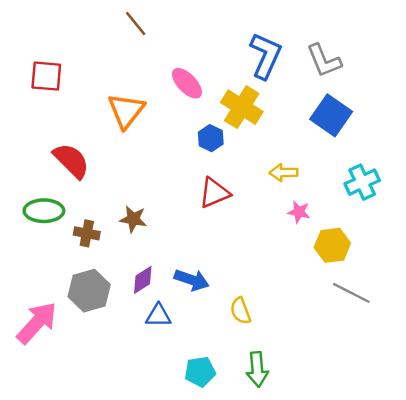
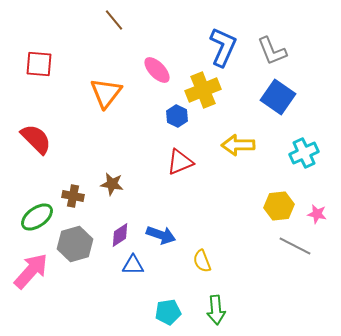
yellow cross: (242, 107) -> (203, 90), turned 36
red semicircle: (71, 161) -> (36, 139), moved
yellow arrow: (283, 173) -> (238, 145), size x1.4
green ellipse: (44, 211) -> (37, 217), moved, turned -36
pink star: (299, 212) -> (317, 214), moved

